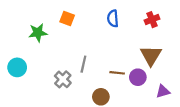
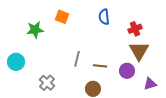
red cross: (152, 20) -> (135, 29), moved
brown line: (117, 73) -> (100, 66), moved
gray cross: (63, 79) -> (47, 83), moved

